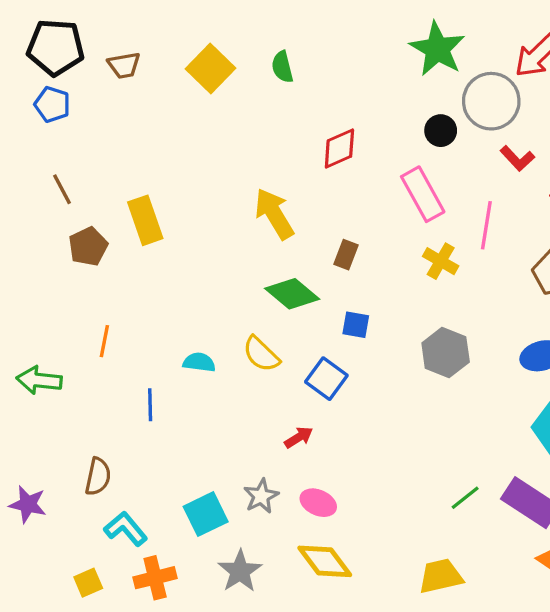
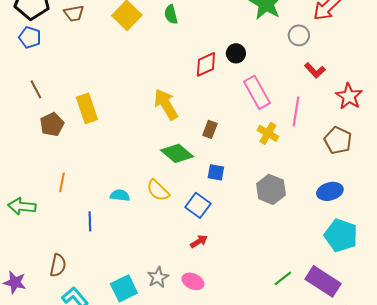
gray circle: (491, 101) -> (299, 35), size x0.6
black circle: (441, 131) -> (236, 53), moved
red arrow: (299, 437) -> (199, 241), moved

